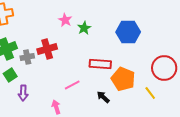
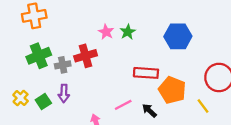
pink star: (65, 20) -> (106, 32), moved
green square: (10, 75) -> (43, 101), moved
pink line: (72, 85) -> (123, 105), moved
purple arrow: (23, 93) -> (64, 93), moved

